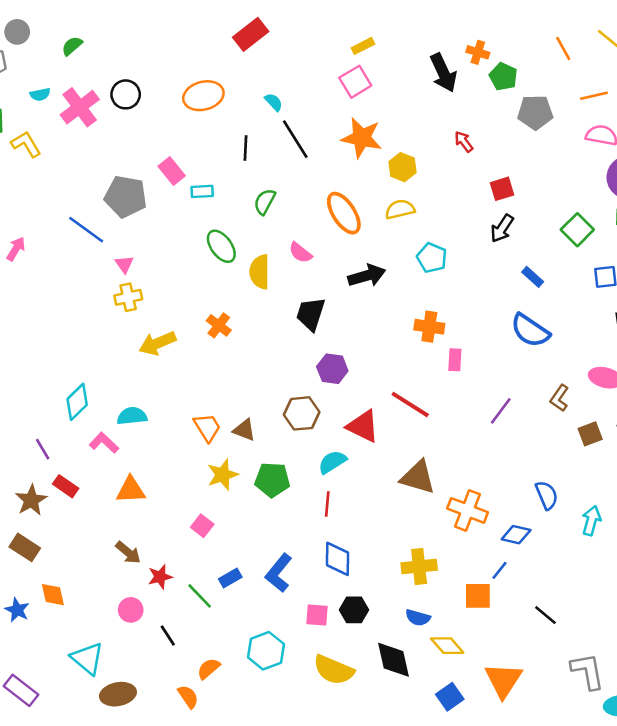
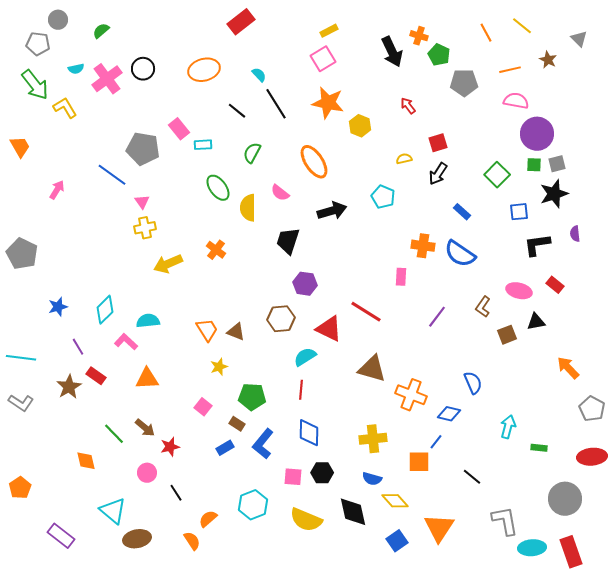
black line: (246, 148) -> (237, 111), turned -54
yellow semicircle: (400, 209) -> (404, 159), moved, size x0.7
orange cross: (429, 327) -> (423, 246), moved
yellow star: (223, 475) -> (219, 367), size x0.7
green pentagon: (272, 480) -> (252, 397), moved
cyan arrow: (591, 521) -> (508, 427), moved
brown rectangle: (25, 547) -> (237, 424), moved, size x0.7
green line: (200, 596) -> (114, 434), moved
blue star: (17, 610) -> (58, 307), moved, turned 30

